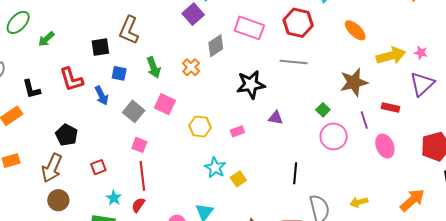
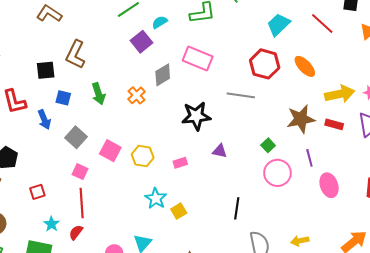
red hexagon: (298, 23) -> (265, 64), moved
pink square: (165, 104) -> (110, 151), moved
red rectangle: (391, 108) -> (334, 124), moved

